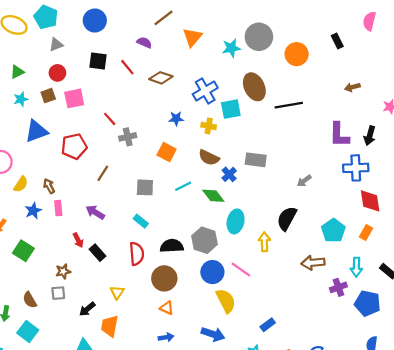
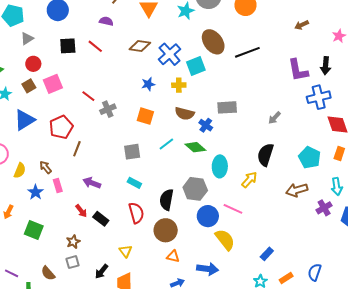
brown diamond: (161, 78) -> (140, 46), moved
brown line: (103, 173) -> (77, 149), moved
yellow arrow: (264, 242) -> (249, 180), turned 54
black semicircle: (172, 246) -> (167, 200), turned -65
blue arrow: (213, 334) -> (208, 269), moved

